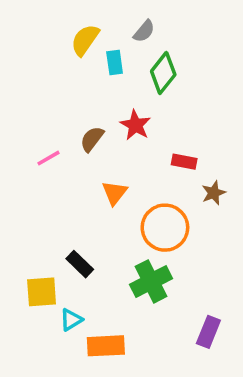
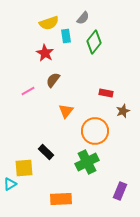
yellow semicircle: (85, 40) -> (49, 23), turned -144
red star: (135, 125) -> (45, 53), moved
cyan triangle: (71, 320) -> (10, 184), moved

